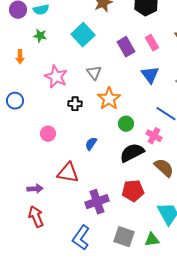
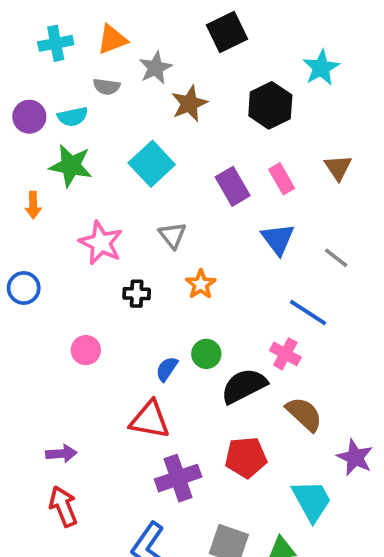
green star: (40, 36) -> (71, 166), size x1.6
orange star: (109, 99) -> (201, 284), size x0.7
green circle: (126, 124) -> (206, 354), moved
red triangle: (68, 173) -> (150, 420), moved

